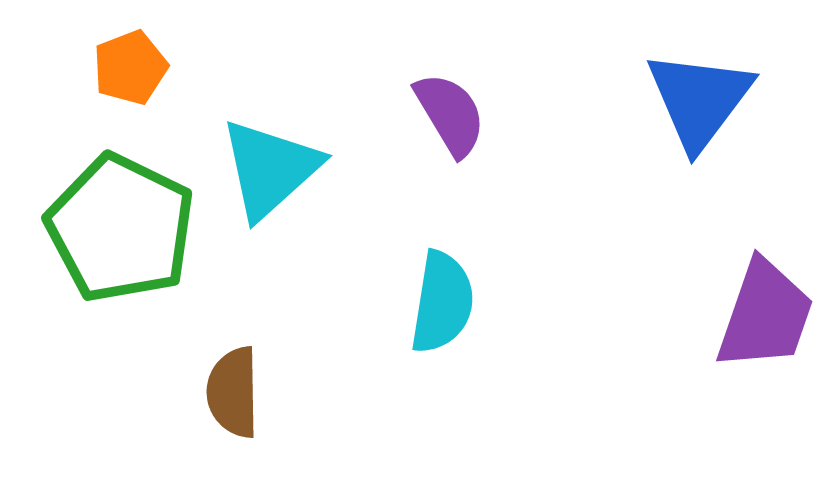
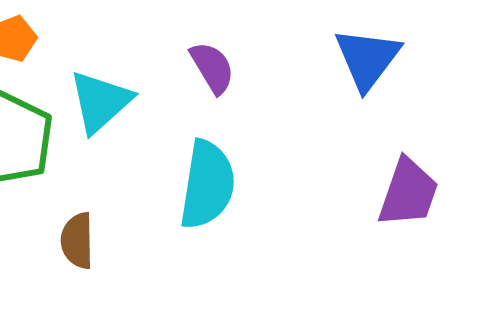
cyan semicircle: (442, 302) -> (207, 185), size x1.4

